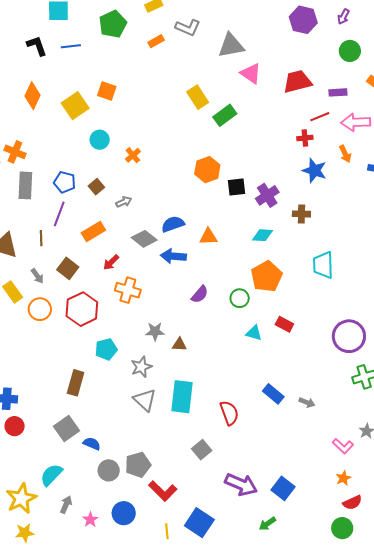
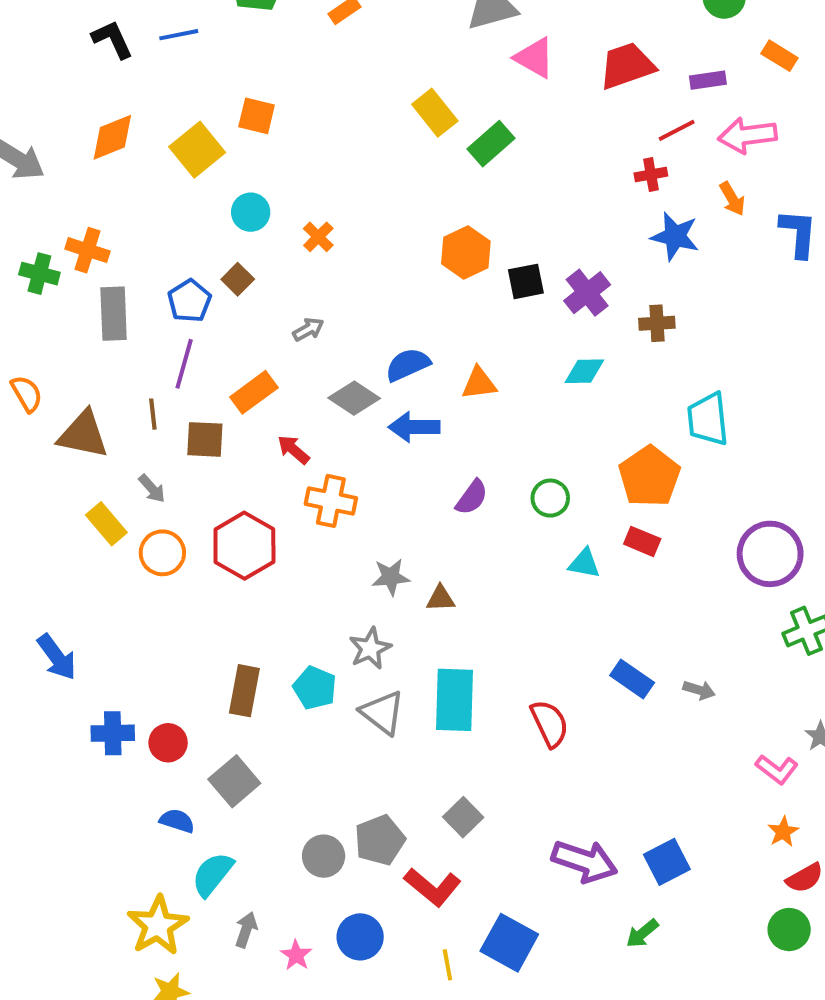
orange diamond: (33, 96) -> (112, 137), turned 48
blue pentagon: (65, 182) -> (190, 301), turned 30
brown square: (96, 187) -> (238, 279), moved
red arrow: (111, 262) -> (293, 450), turned 90
brown square: (68, 268) -> (205, 439), moved, turned -30
orange pentagon: (267, 276) -> (649, 476), moved
cyan pentagon: (106, 349) -> (315, 688), moved, turned -30
red circle: (15, 426) -> (168, 743), moved
blue semicircle: (92, 444) -> (177, 821), moved
gray square: (202, 450) -> (463, 817), moved
blue square: (283, 488) -> (667, 862), turned 30

